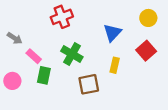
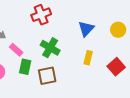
yellow circle: (148, 18) -> (118, 30), moved
red square: (146, 51) -> (116, 67), moved
brown square: (89, 84) -> (47, 76), moved

